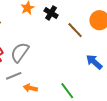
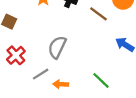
gray semicircle: (20, 52) -> (57, 47), moved

